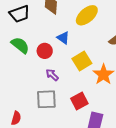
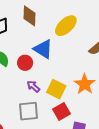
blue triangle: (63, 38) -> (43, 49), size x1.5
yellow square: (82, 61) -> (56, 89), moved, turned -30

